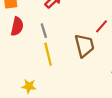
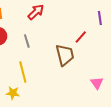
yellow line: (48, 54) -> (23, 72), moved

